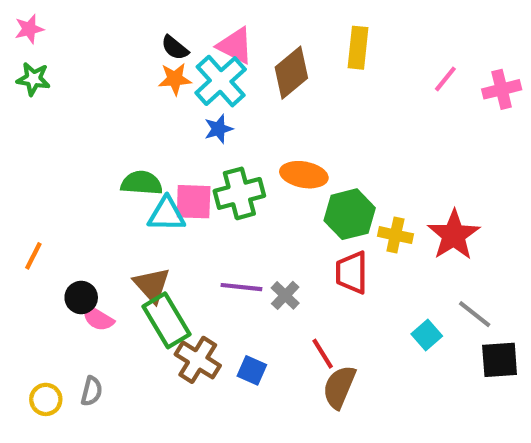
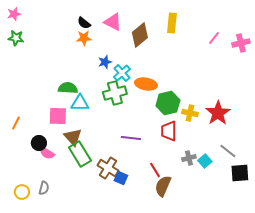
cyan cross: (221, 81) -> (122, 73), moved, size x0.7
pink square: (194, 202) -> (58, 116), moved
purple line: (241, 287) -> (131, 138), moved
gray cross: (285, 295) -> (189, 158), moved, turned 32
brown cross: (198, 360) -> (108, 168), moved

